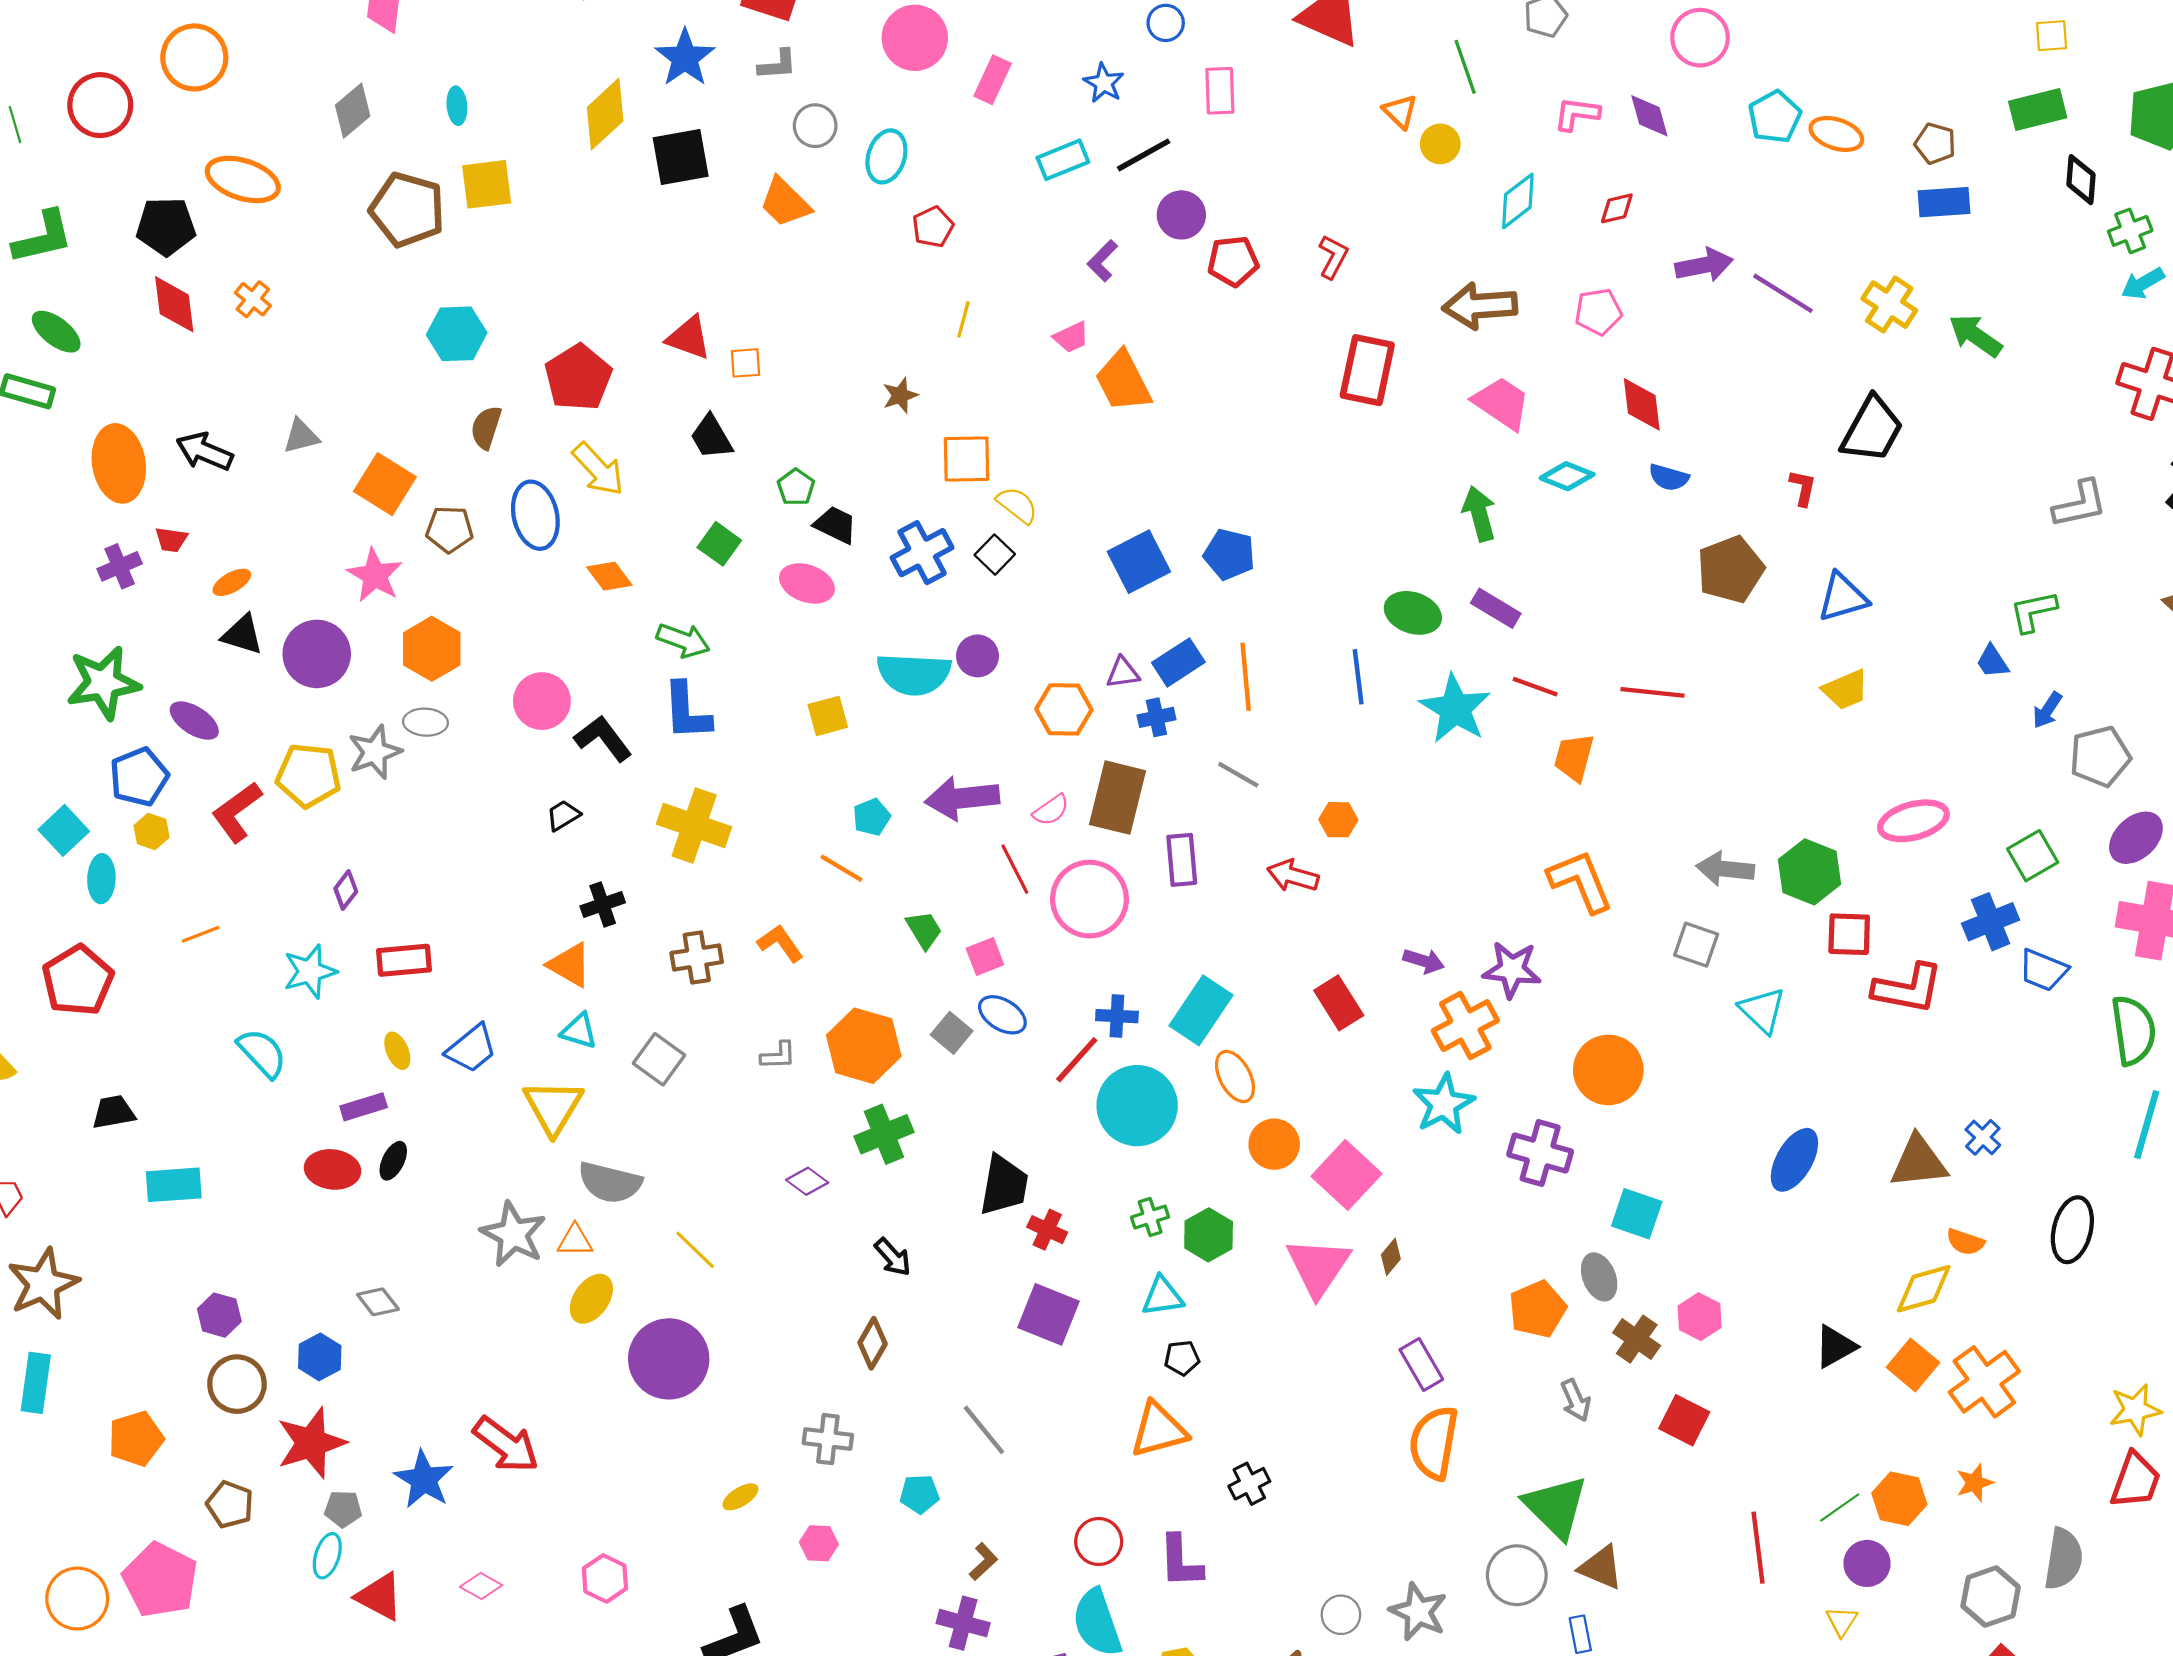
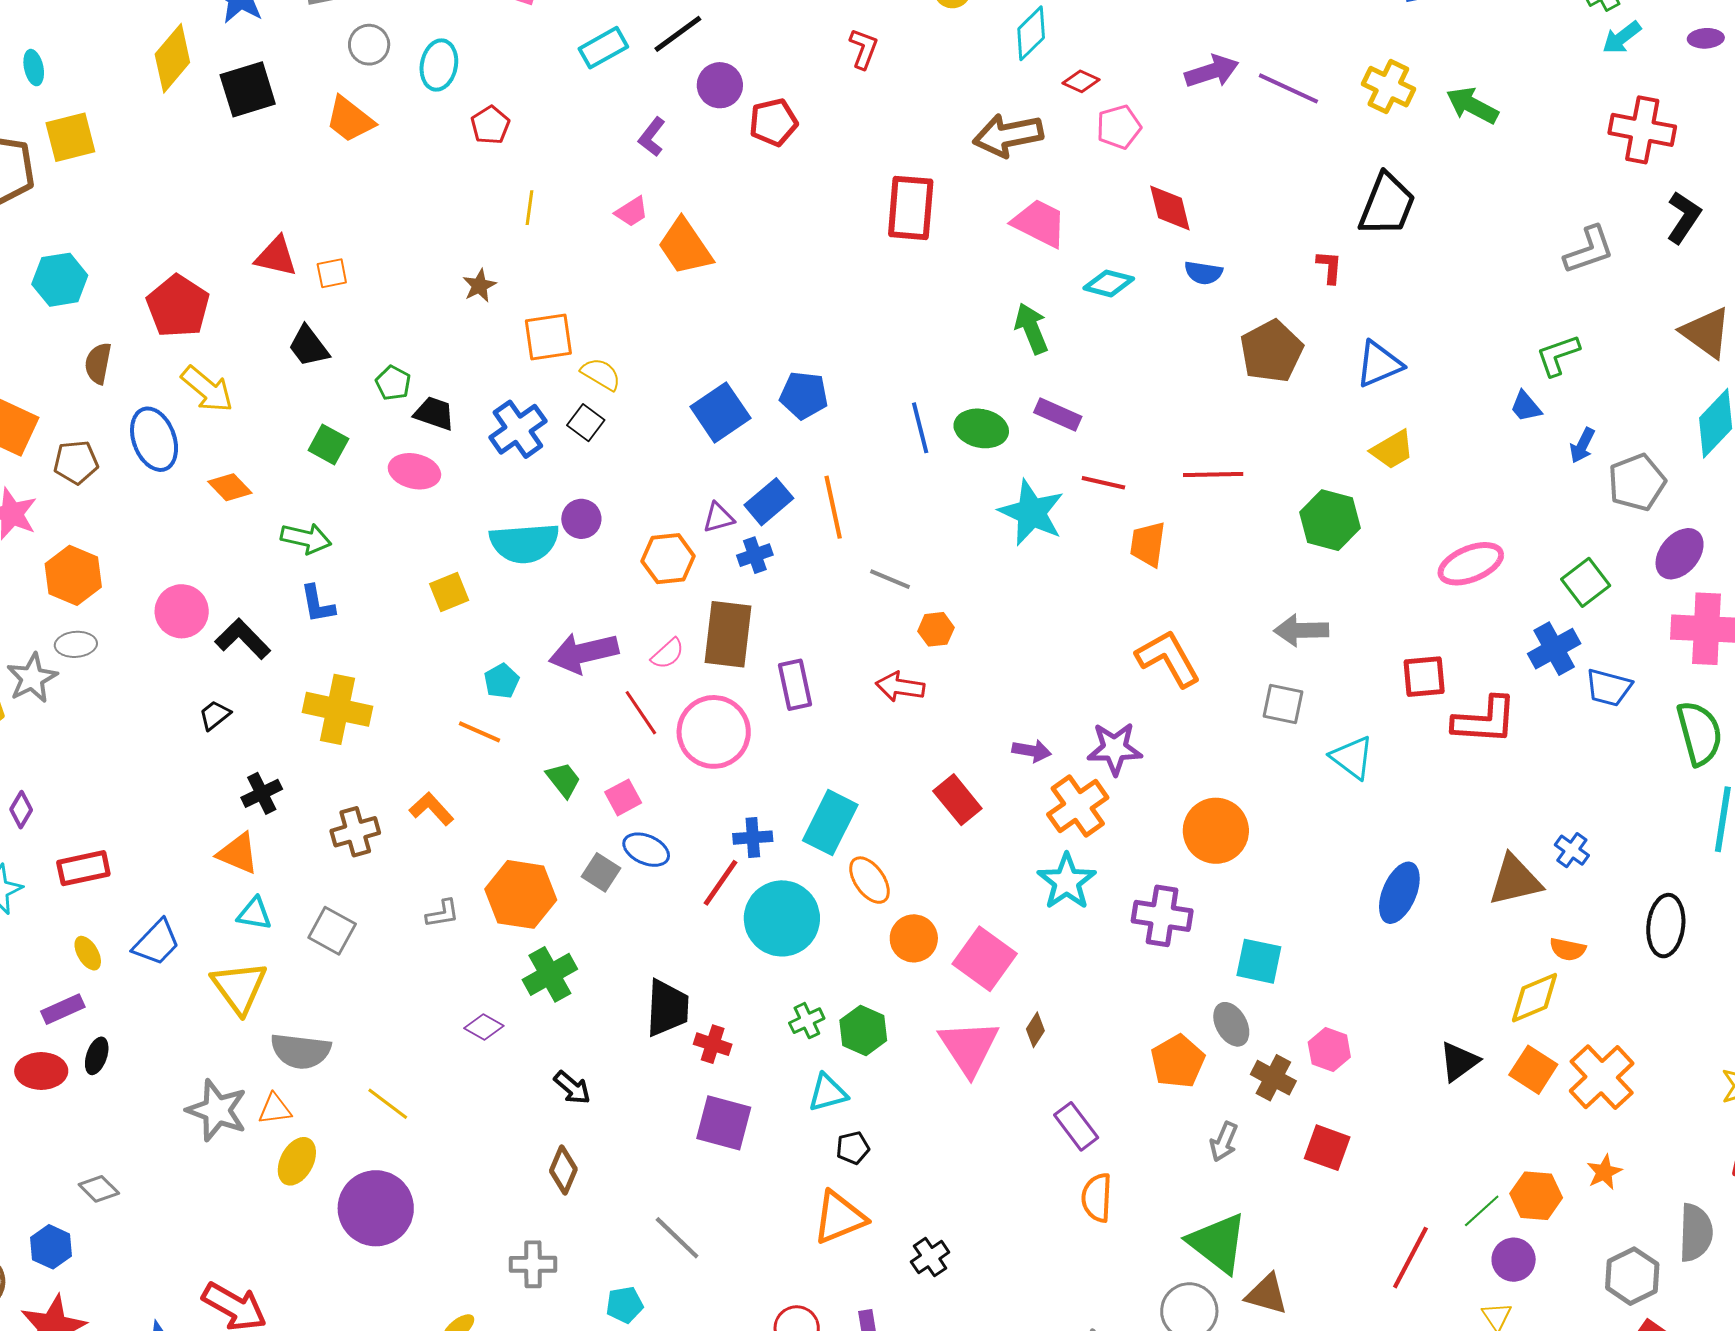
red diamond: (1617, 208) -> (1081, 81), moved, turned 45
red L-shape: (1333, 257) -> (864, 49), moved
blue line: (1358, 677) -> (920, 428), moved
blue L-shape: (687, 711) -> (317, 604), size x0.7
gray line: (1238, 775) -> (890, 579), moved
green hexagon: (1810, 872) -> (1330, 520), moved
gray arrow: (1576, 1400) -> (1224, 1142), turned 54
orange semicircle: (1434, 1443) -> (1097, 1198), size x0.7
red line: (1758, 1548) -> (1410, 1258), turned 42

